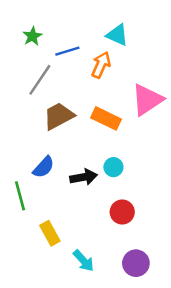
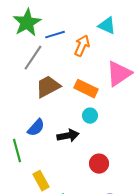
cyan triangle: (117, 35) -> (107, 26), moved
green star: (32, 36) -> (27, 23), size x1.8
cyan circle: (113, 167) -> (90, 116), moved

